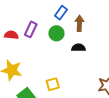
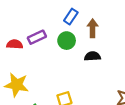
purple rectangle: (31, 29) -> (37, 37), turned 42

